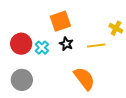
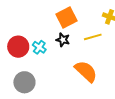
orange square: (60, 21) -> (66, 18), moved

